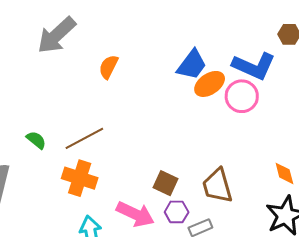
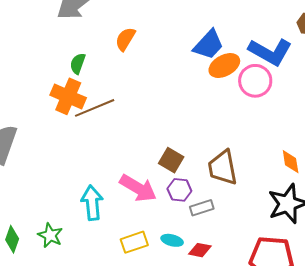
green semicircle: (36, 140) -> (78, 64), moved, turned -115
orange cross: (80, 178) -> (68, 96), moved

